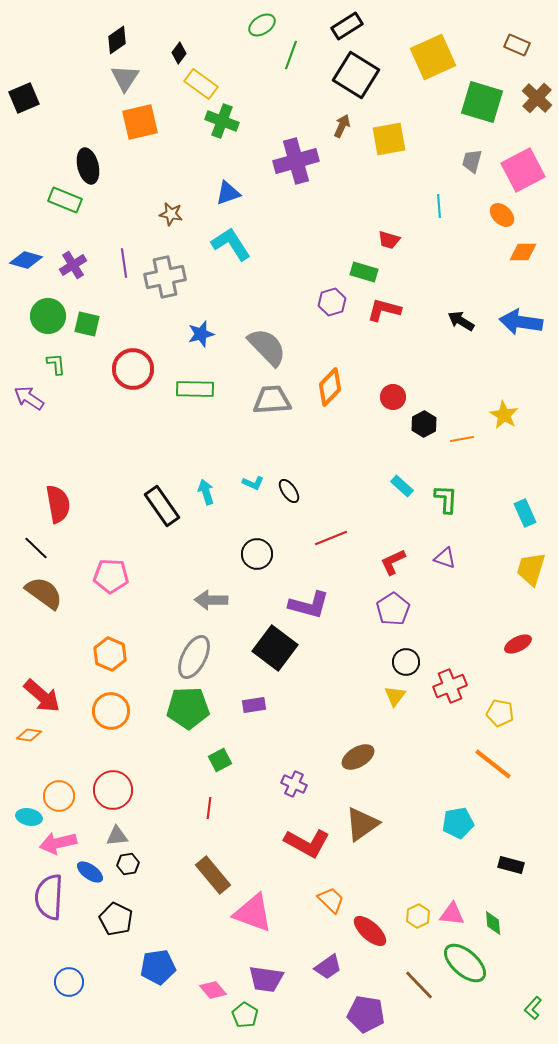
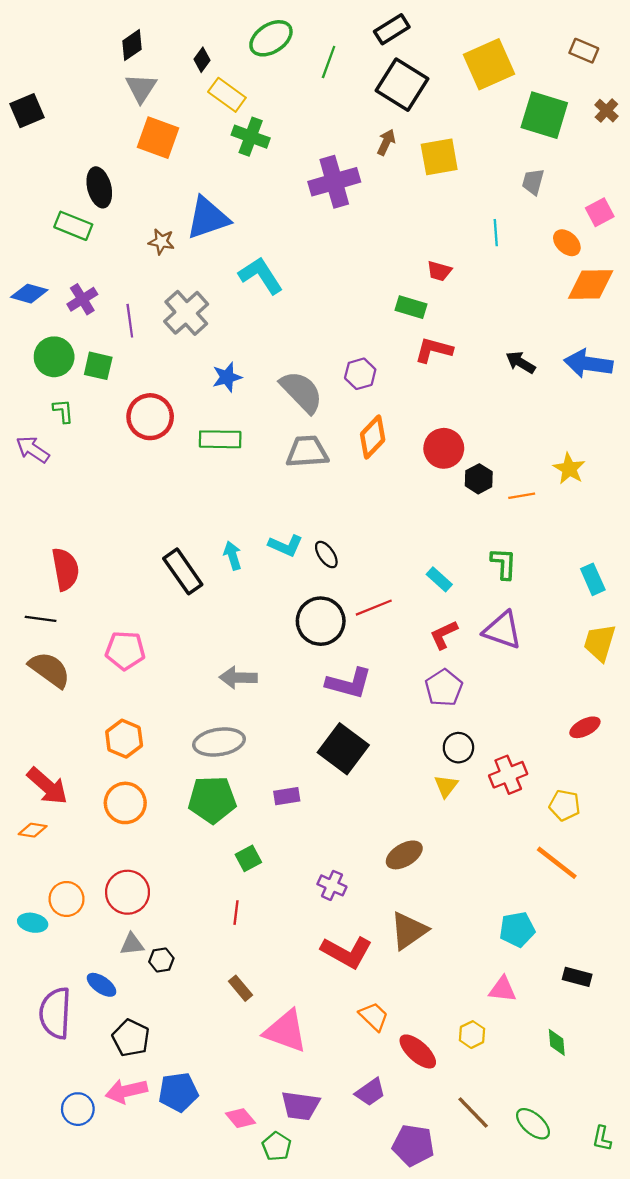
green ellipse: (262, 25) -> (271, 38), moved, size x1.4
brown cross: (537, 98) -> (606, 111), size x0.7
orange square: (140, 122) -> (158, 138), turned 33
pink square: (523, 170) -> (600, 212), moved, size x0.6
blue triangle: (228, 193) -> (208, 218), moved, size x1.6
brown star: (171, 214) -> (161, 242), moved
orange diamond: (523, 252) -> (591, 285), size x1.5
purple line: (124, 263) -> (130, 321), moved
gray cross: (165, 277) -> (186, 313), turned -30
purple hexagon: (332, 302) -> (360, 374), moved
red circle: (393, 397) -> (444, 448), size x1.4
cyan L-shape: (253, 483) -> (286, 545), size x1.4
cyan rectangle: (402, 486) -> (439, 579), moved
black line: (36, 548) -> (41, 619), turned -36
black circle: (257, 554) -> (321, 621), moved, size x1.4
purple triangle: (445, 558) -> (502, 630), size x1.6
black square: (275, 648) -> (343, 749), moved
gray ellipse: (194, 657) -> (219, 742), turned 54
pink arrow: (58, 843) -> (126, 1091), moved
black hexagon: (128, 864) -> (161, 960), moved
brown rectangle: (213, 875) -> (240, 988), size x0.6
pink triangle: (452, 914) -> (502, 989), moved
green ellipse: (465, 963) -> (533, 1124), moved, size x0.7
green L-shape: (533, 1008) -> (602, 1138), turned -30

